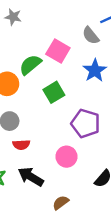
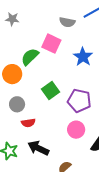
gray semicircle: (91, 36) -> (67, 22), moved, turned -35
green square: (54, 92) -> (51, 91), moved
pink circle: (67, 157) -> (76, 130), moved

